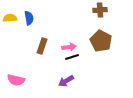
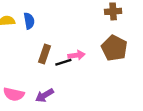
black line: (72, 57) -> (63, 62), moved
purple arrow: (66, 81) -> (44, 95), moved

